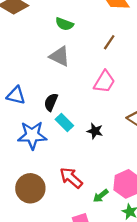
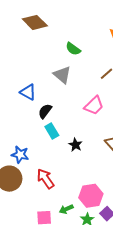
blue triangle: (16, 95) -> (28, 92), moved
blue star: (32, 135) -> (20, 155), moved, size x0.7
green arrow: (101, 196) -> (66, 209), moved

